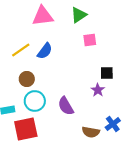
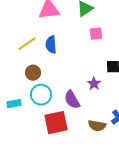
blue semicircle: (45, 51) -> (51, 45), turned 138
purple star: (98, 90) -> (94, 84), moved
red square: (26, 129) -> (56, 123), moved

